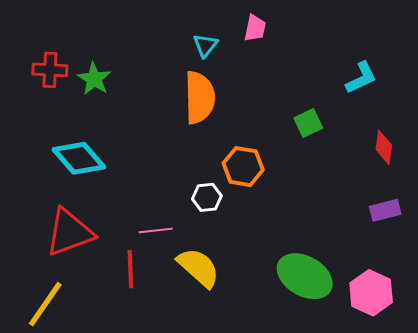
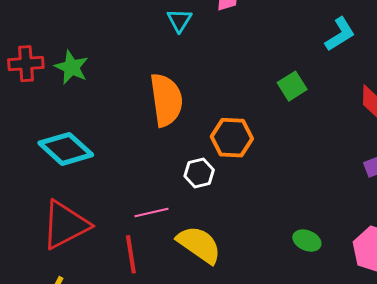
orange semicircle: (200, 97) -> (166, 100), moved
green ellipse: (305, 276) -> (307, 241), size x0.5

